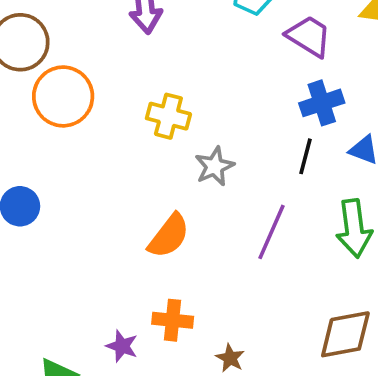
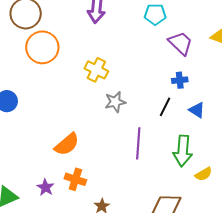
blue cross: (322, 103) -> (180, 80), size x0.7
purple line: (272, 232) -> (138, 143), turned -32
orange semicircle: (169, 236) -> (67, 144), moved

